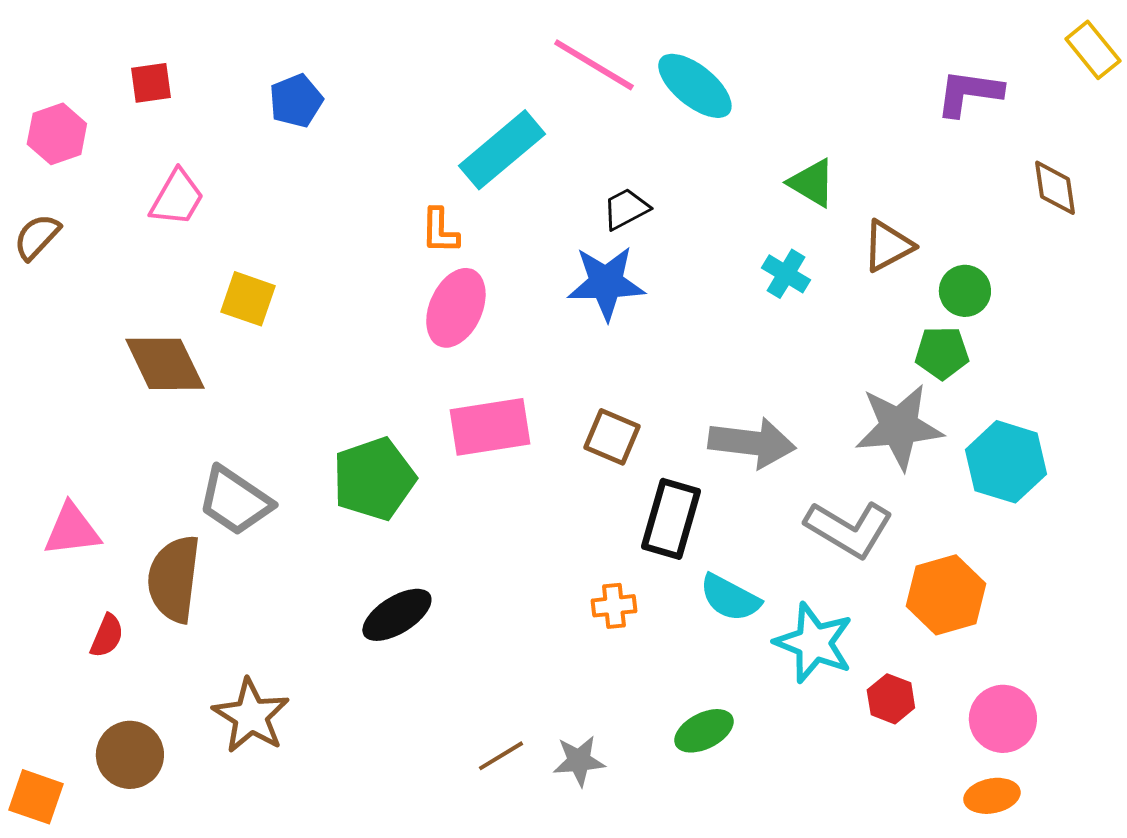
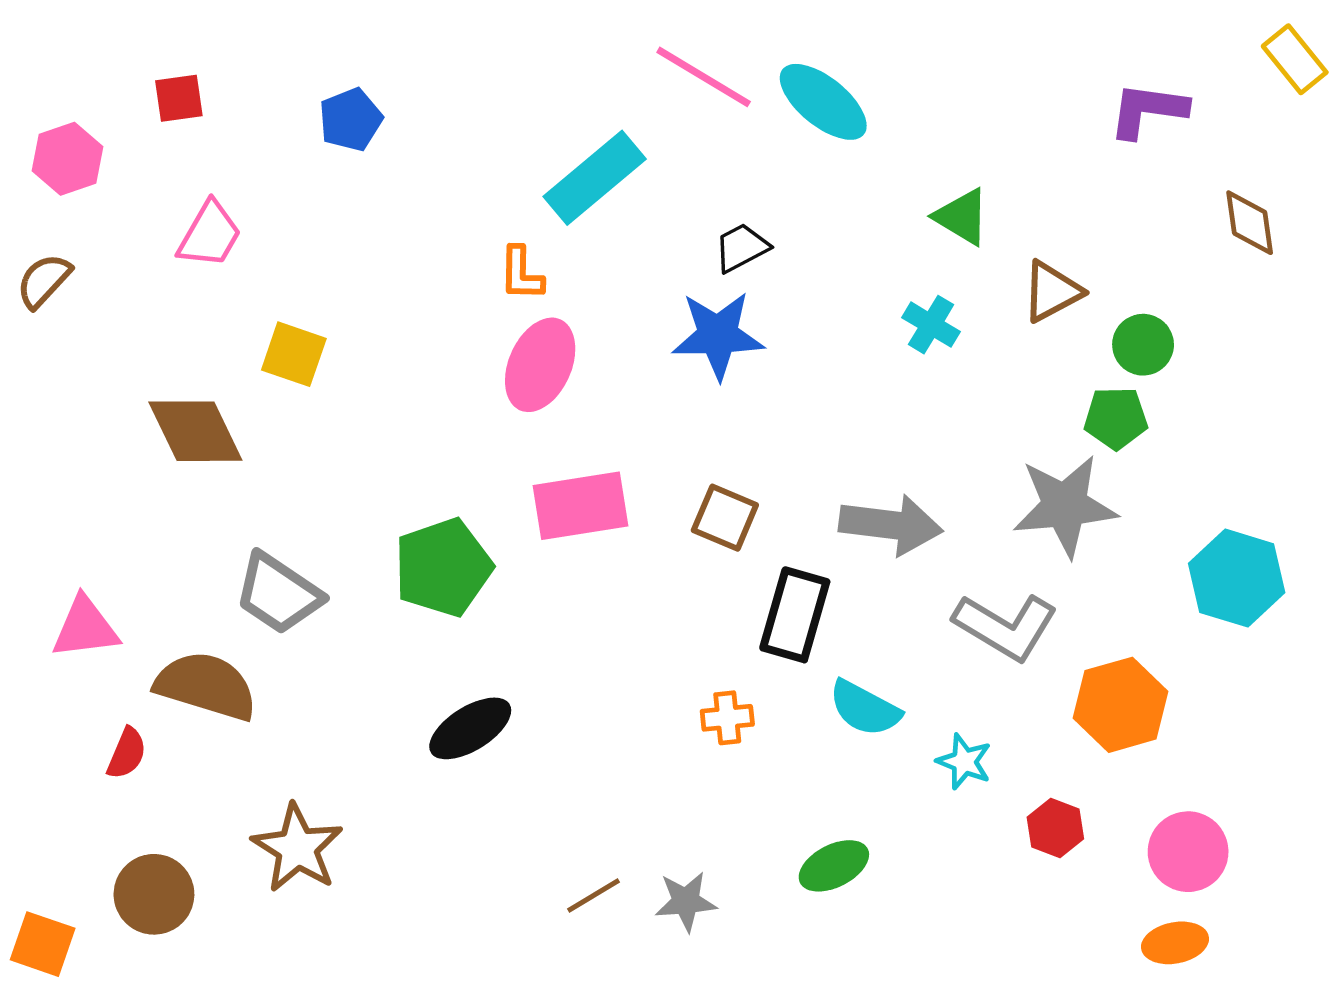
cyan hexagon: (1006, 462) -> (1237, 578), moved
brown semicircle: (174, 579) -> (206, 686), turned 100
cyan star: (814, 643) -> (964, 762), size x0.6

